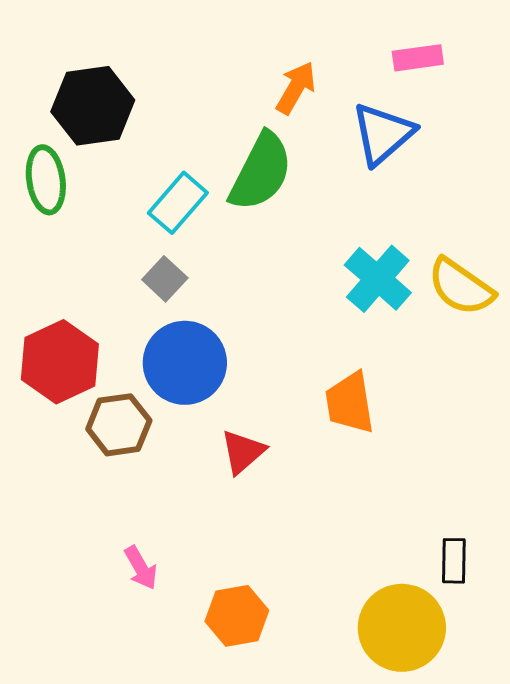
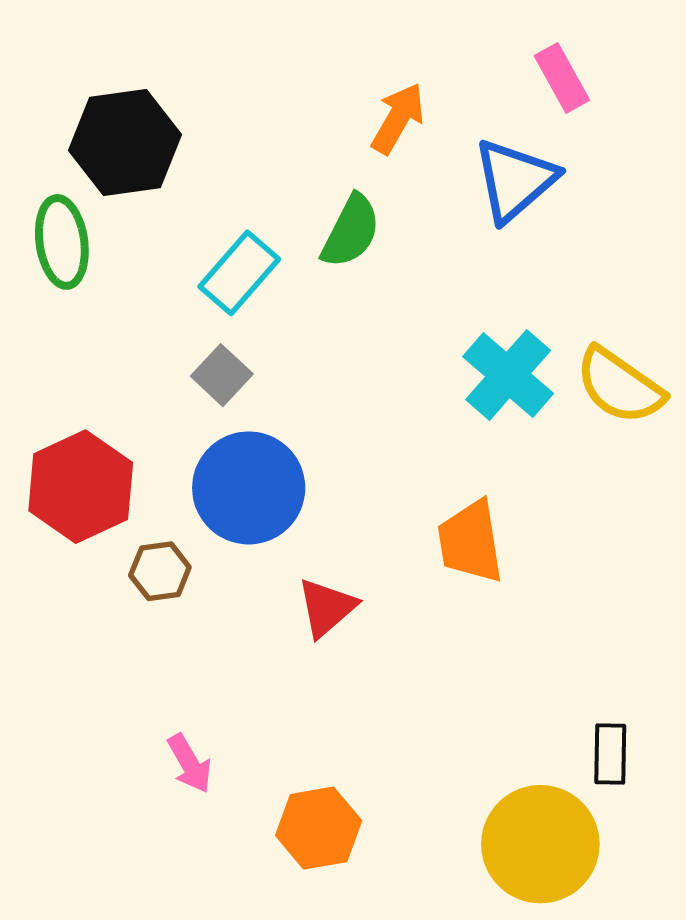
pink rectangle: (418, 58) -> (562, 78), turned 69
green semicircle: (261, 172) -> (351, 231), size x0.7
brown hexagon: (119, 425) -> (160, 571), size x0.7

